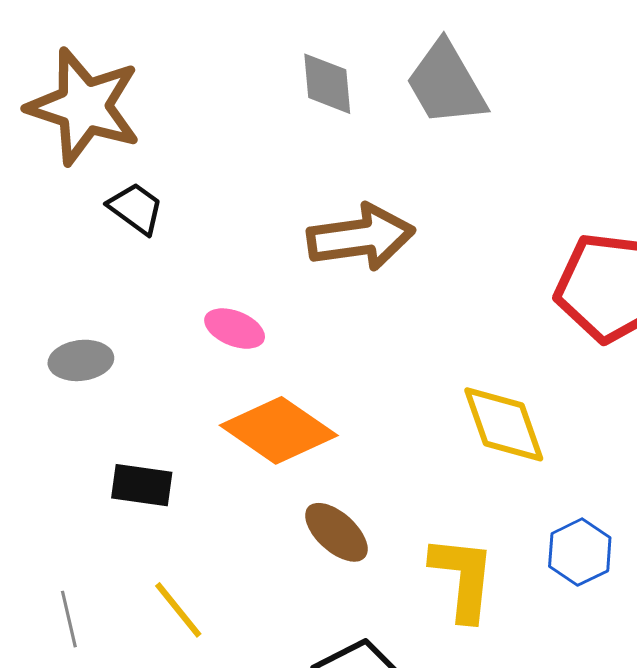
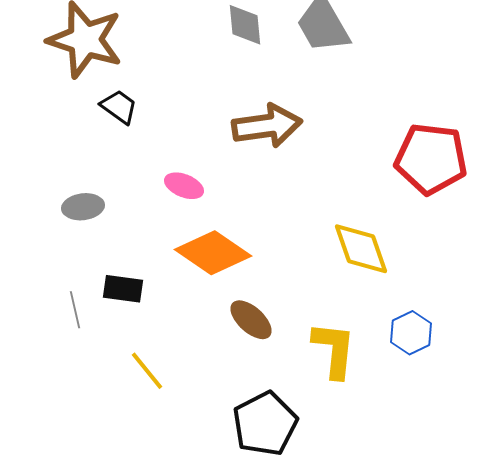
gray line: (69, 619) -> (75, 310), moved

